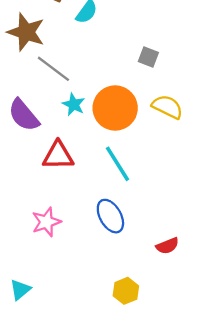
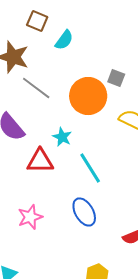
cyan star: (74, 104) -> (62, 137), moved
orange circle: (115, 108) -> (88, 96), moved

